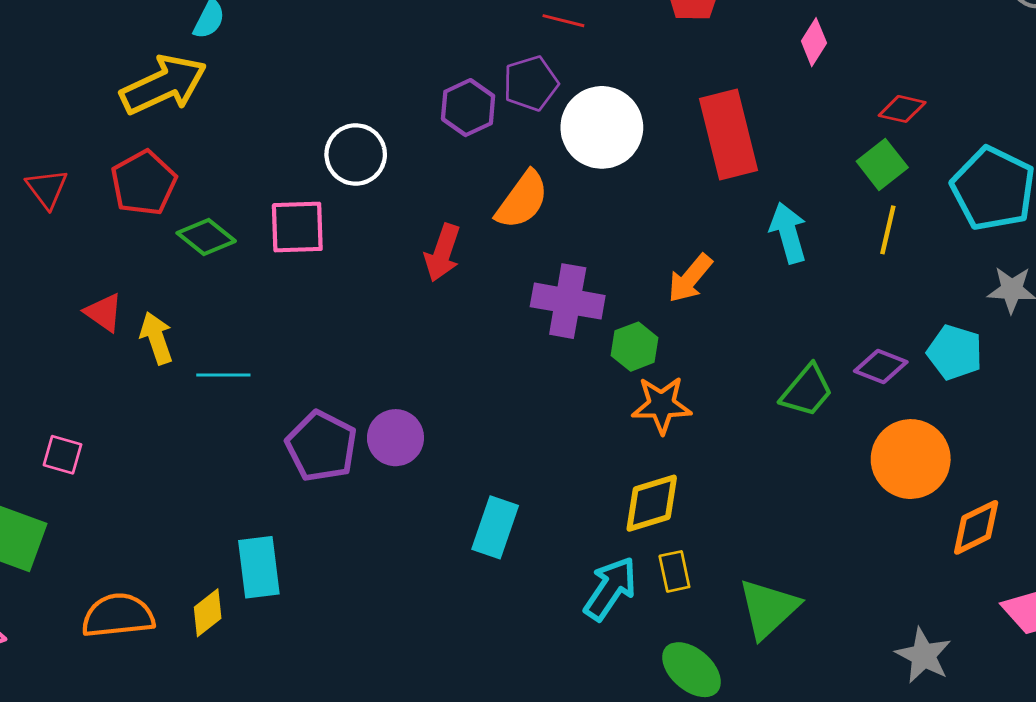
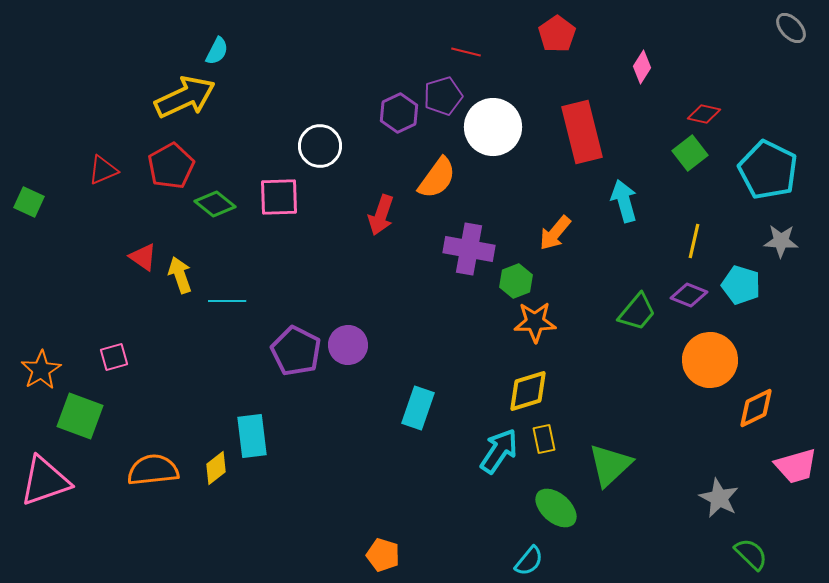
red triangle: (47, 189) -> (103, 170), turned 44
yellow line: (888, 230) -> (694, 241), moved
pink square: (62, 455) -> (114, 357), turned -32

